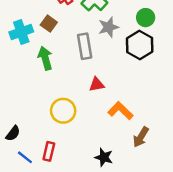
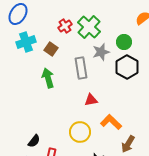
green circle: (146, 18) -> (124, 42), moved
cyan cross: (21, 32) -> (26, 42), moved
yellow circle: (63, 111) -> (80, 132), moved
black semicircle: (13, 133) -> (34, 141), moved

